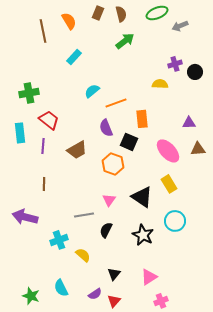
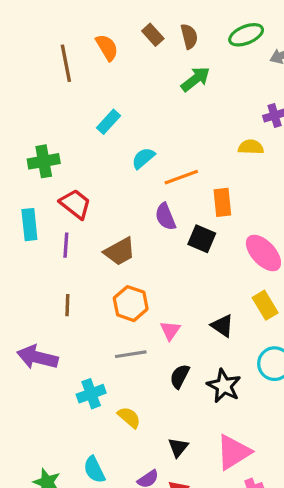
brown rectangle: (98, 13) -> (153, 35), turned -64
cyan rectangle: (74, 57) -> (109, 122), moved
orange hexagon: (113, 164) -> (131, 304), moved
black triangle: (142, 197) -> (222, 326), size x0.7
black semicircle: (106, 230) -> (180, 376), moved
pink triangle: (149, 277) -> (233, 452), size x1.4

